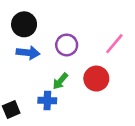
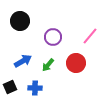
blue arrow: (28, 53) -> (23, 61), moved, turned -36
blue cross: (47, 100) -> (35, 88), moved

